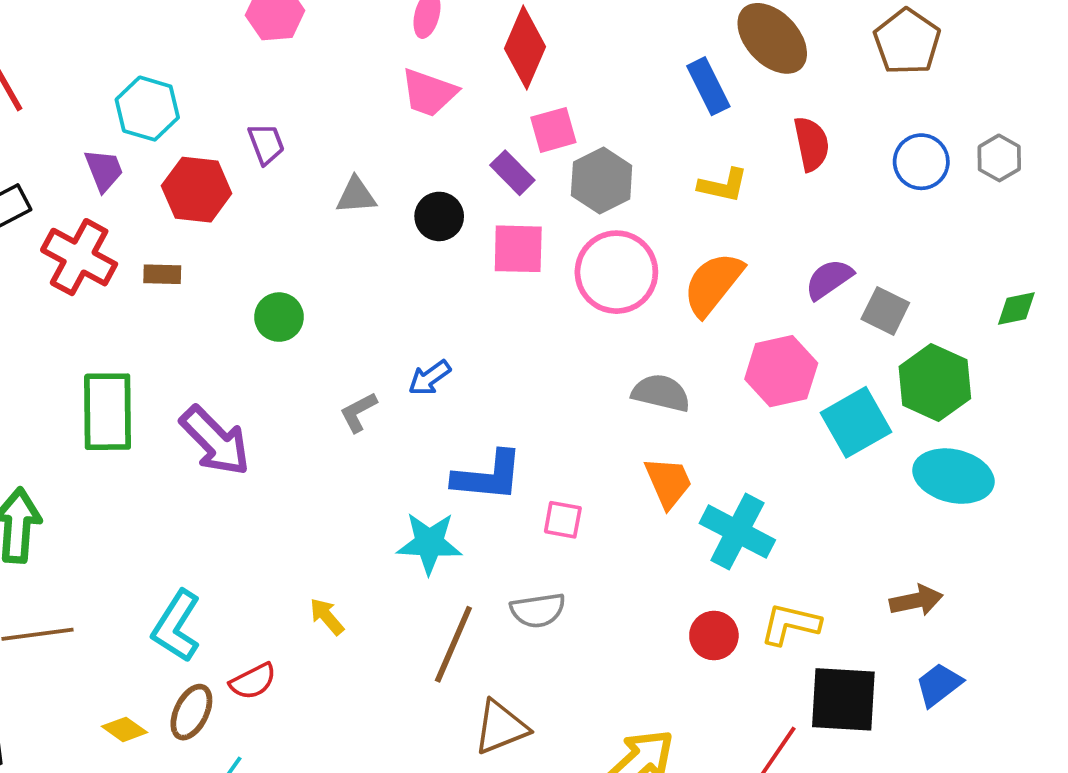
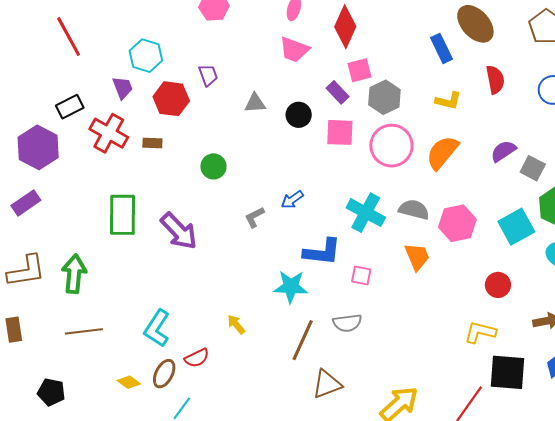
pink hexagon: (781, 371) -> (457, 223), moved
cyan cross: (737, 532) -> (366, 213), moved
red circle: (714, 636) -> (498, 285), moved

